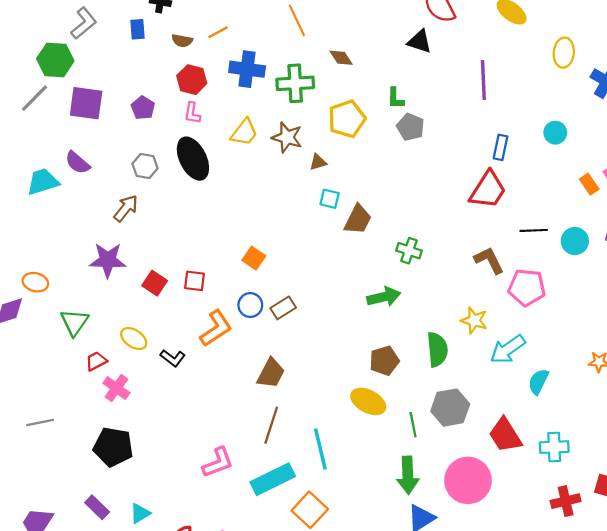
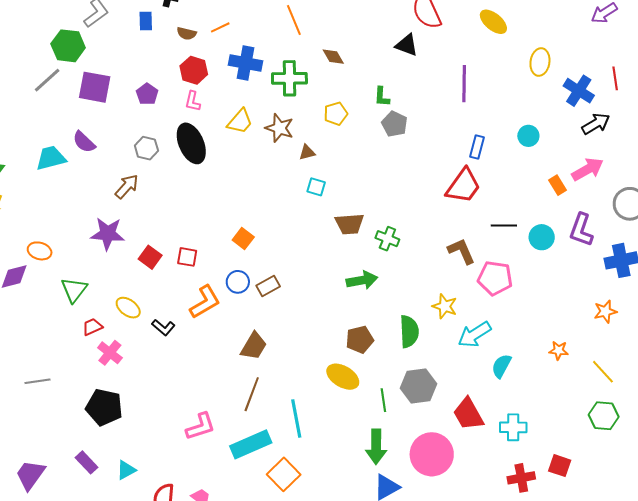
yellow pentagon: (347, 119) -> (336, 114), size x0.7
brown trapezoid: (358, 219) -> (349, 224), moved, turned 56

